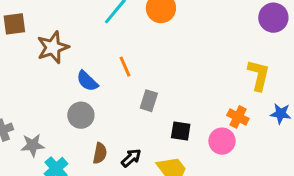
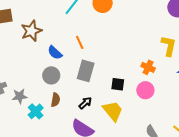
gray rectangle: (149, 101) -> (86, 71), moved, size x1.5
orange cross: (238, 117) -> (148, 67), moved
brown semicircle: (100, 153) -> (55, 100), moved

